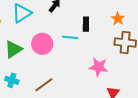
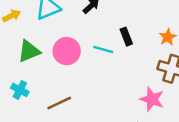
black rectangle: (86, 24) -> (126, 37), turned -32
pink star: (99, 67) -> (152, 99), moved

